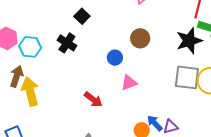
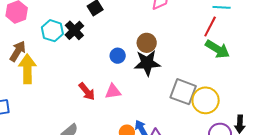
black star: (189, 41) -> (147, 63), moved
cyan hexagon: (30, 47) -> (52, 31), moved
pink triangle: (129, 83) -> (113, 91), moved

